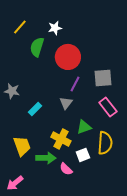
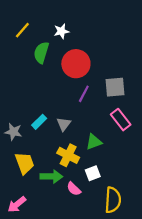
gray star: (12, 91) -> (13, 132), moved
gray triangle: (66, 103) -> (64, 124), moved
yellow semicircle: (105, 143) -> (113, 200), moved

